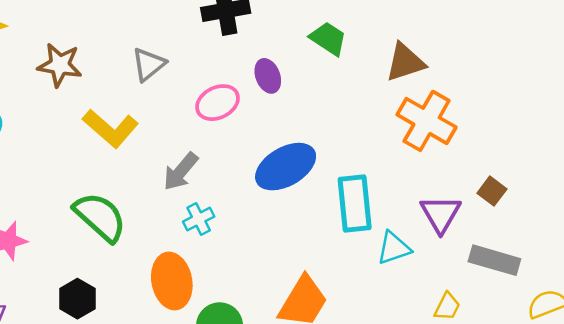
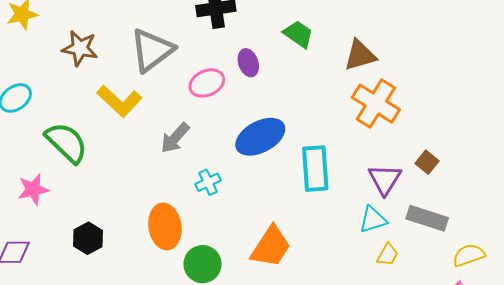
gray triangle: (149, 64) -> (152, 50), size x1.6
green semicircle: (100, 217) -> (66, 143), moved
cyan cross: (199, 219) -> (208, 182), moved
cyan triangle: (394, 248) -> (373, 220), moved

